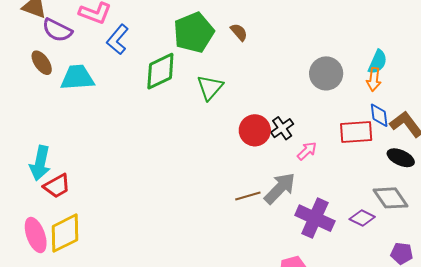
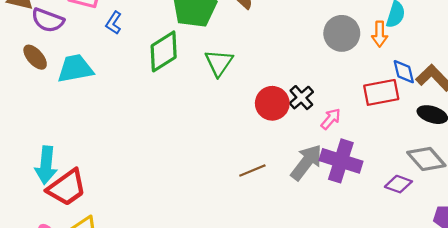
blue L-shape: (118, 39) -> (114, 23), size x0.7
orange arrow: (374, 79) -> (380, 34), moved
red trapezoid: (57, 186) -> (67, 188), size x1.4
brown line: (248, 196) -> (252, 170), moved
purple cross: (315, 218) -> (341, 161), moved

